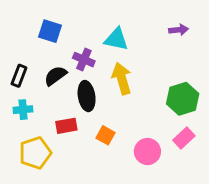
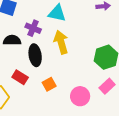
black semicircle: (55, 76) -> (12, 40), turned 36
red rectangle: (66, 126) -> (20, 77), turned 42
orange square: (106, 135) -> (49, 84), turned 32

